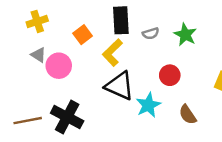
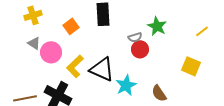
gray semicircle: (151, 33) -> (135, 37), moved
yellow L-shape: (112, 53) -> (75, 66), moved
red circle: (170, 75) -> (140, 49), moved

